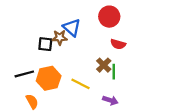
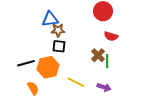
blue triangle: (72, 28) -> (50, 19), moved, turned -48
black square: (45, 44) -> (59, 46), moved
yellow line: (81, 84) -> (76, 82), moved

